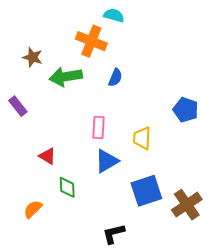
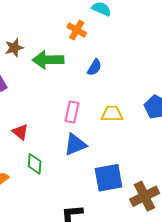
orange cross: (91, 41) -> (77, 30), size x0.7
brown star: (33, 57) -> (14, 48), moved, turned 30
yellow trapezoid: (142, 138) -> (112, 114), moved, turned 80

